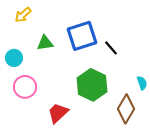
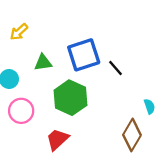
green hexagon: (92, 85) -> (70, 98), moved

